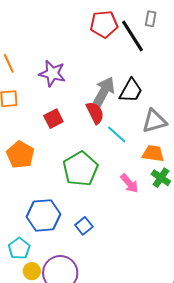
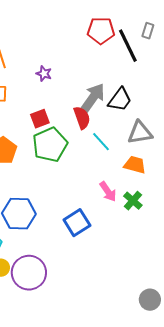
purple star: (52, 73) -> (44, 74), size x0.6
green pentagon: (80, 169) -> (50, 145), moved
green cross: (161, 178) -> (133, 201), moved
blue square: (84, 226) -> (77, 223), moved, size x1.5

